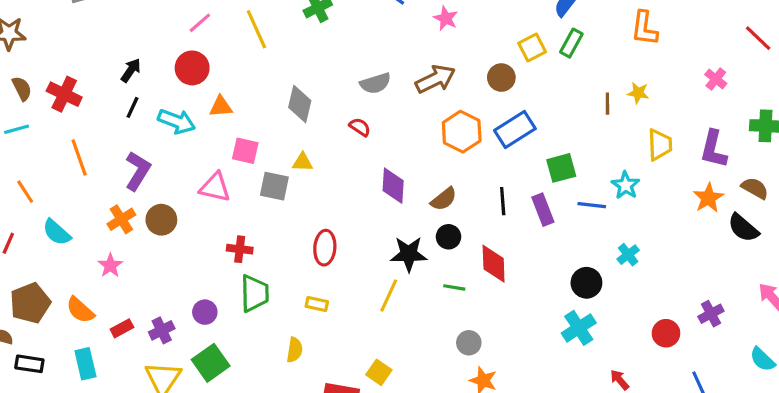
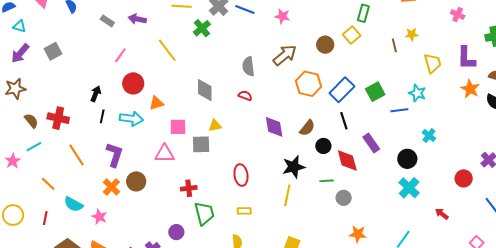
pink line: (200, 23) -> (120, 55), moved
yellow square: (532, 48) -> (352, 35), moved
gray semicircle: (375, 83) -> (248, 66), turned 114
blue rectangle: (515, 130) -> (342, 90), moved
purple rectangle: (543, 210) -> (371, 143), moved
black circle: (448, 237) -> (323, 146), moved
pink star: (110, 265) -> (99, 217), moved
gray circle: (469, 343) -> (344, 198), moved

